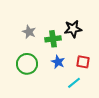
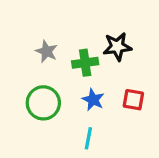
cyan line: (74, 83) -> (88, 138), moved, turned -40

